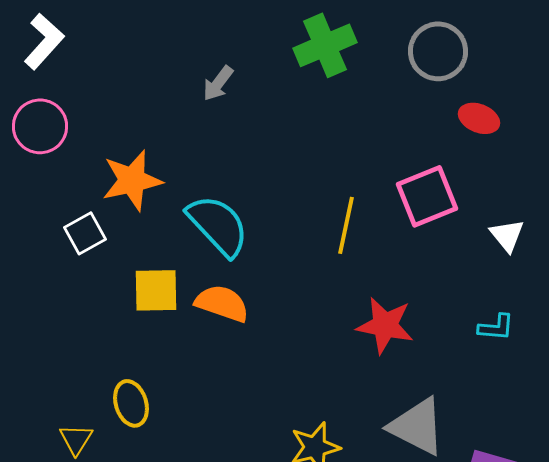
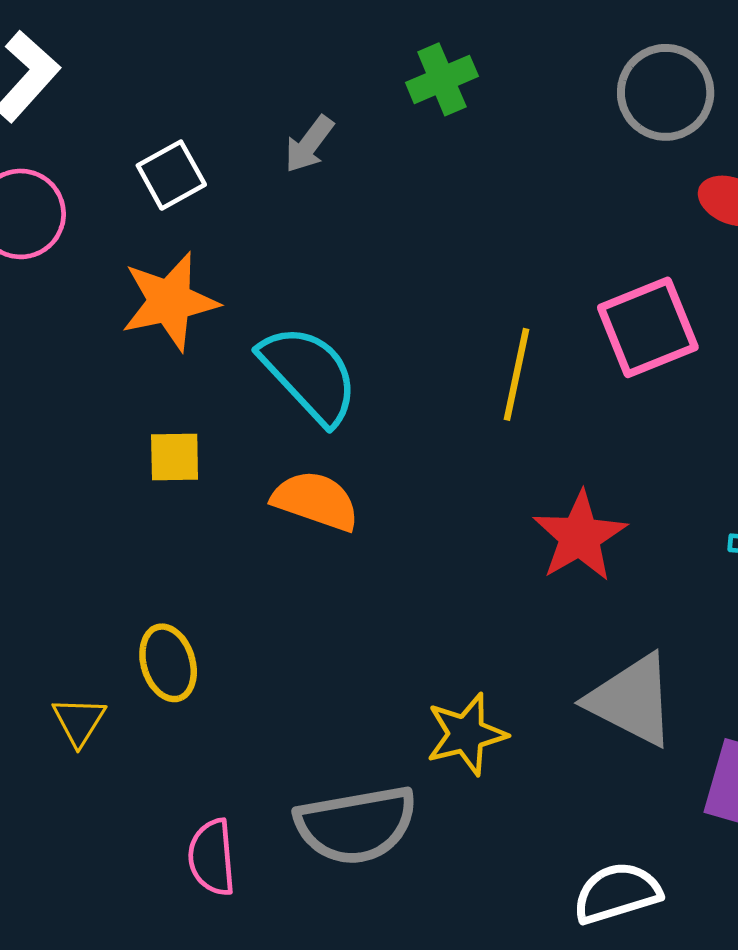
green cross: (325, 45) -> (442, 79), moved, size x0.7
white square: (85, 233) -> (171, 175), moved
yellow square: (156, 290) -> (175, 457), moved, size x0.7
red star: (385, 325) -> (580, 536), turned 30

